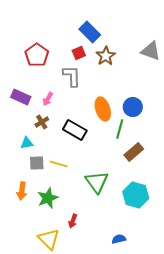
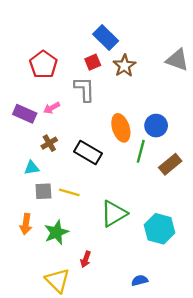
pink arrow: (48, 99) -> (52, 108), moved, turned 32
brown rectangle: (134, 152) -> (170, 164), moved
green triangle: (97, 182) -> (114, 214), turned 35

